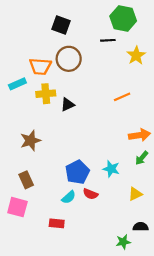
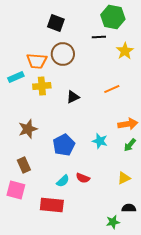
black triangle: (68, 105) -> (73, 97), moved
cyan star: (111, 169) -> (100, 141), moved
blue pentagon: (77, 172) -> (64, 145), moved
red rectangle: (57, 223) -> (52, 205), size x1.6

